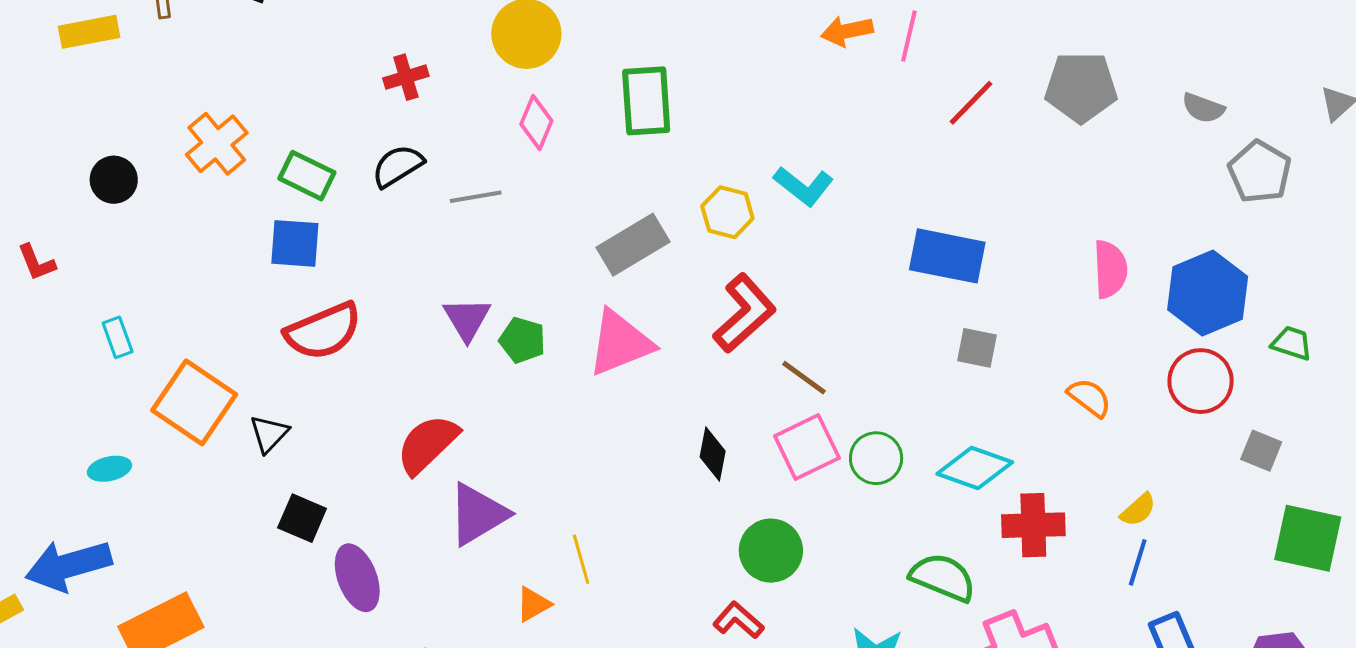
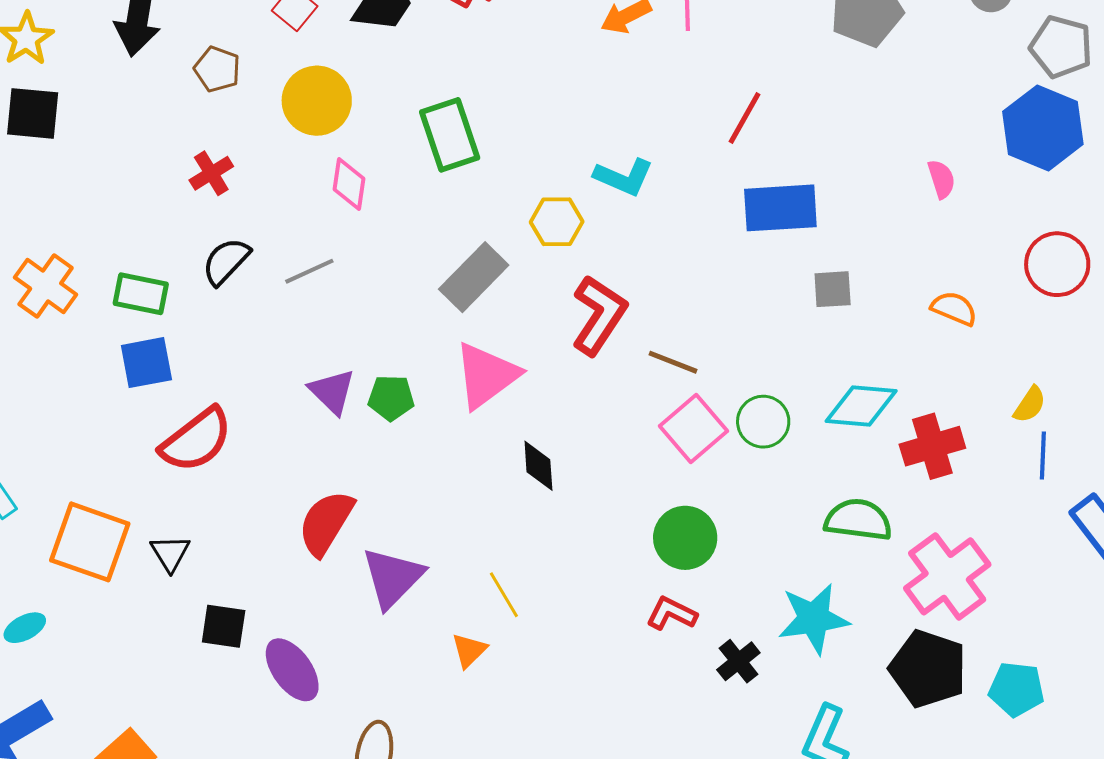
red line: (971, 103) -> (744, 118), moved
pink semicircle: (1110, 269) -> (941, 179), size x0.7
blue hexagon: (1208, 293) -> (1043, 128), moved
black diamond: (713, 454) -> (538, 466), moved

